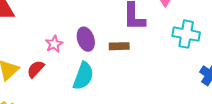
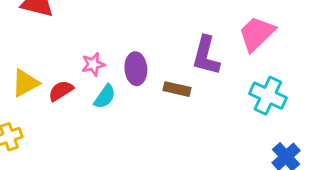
cyan semicircle: (83, 76) -> (105, 97), moved, size x0.7

